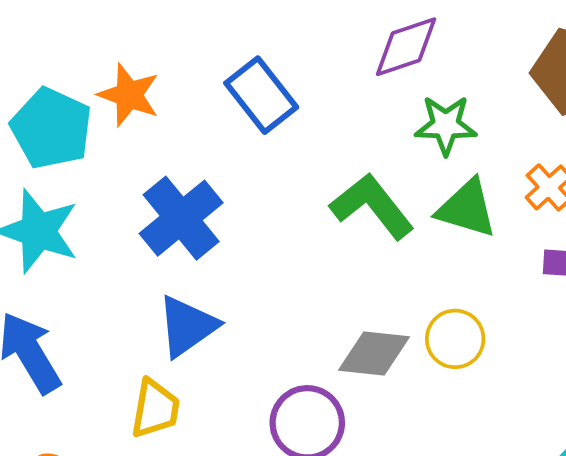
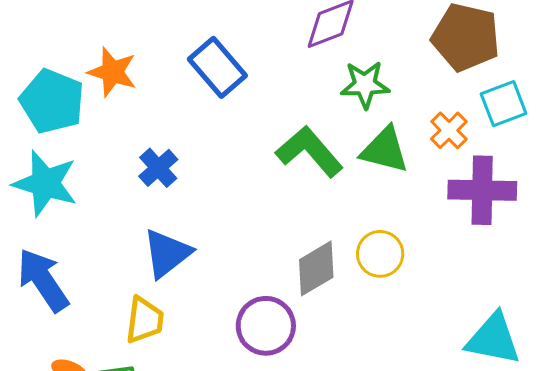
blue cross: (181, 218) -> (158, 168), size x0.6
gray diamond: (374, 354) -> (316, 268), turned -34

